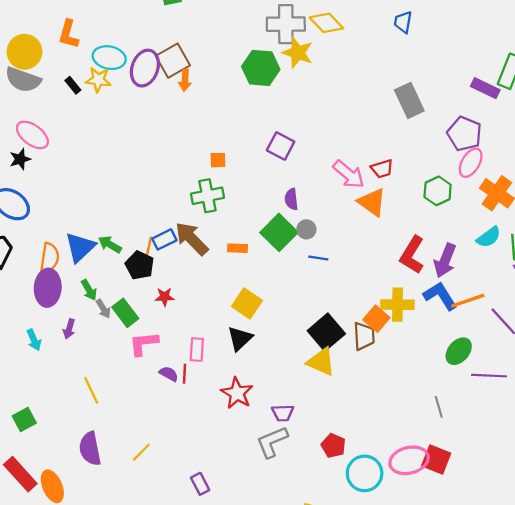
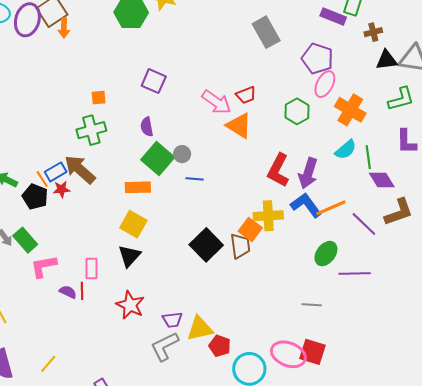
purple semicircle: (291, 199) -> (147, 127), moved
orange line: (149, 246) -> (42, 179), turned -42
orange rectangle: (238, 248) -> (138, 187), moved, size x1.4
red star: (165, 297) -> (62, 189), moved
yellow triangle: (321, 362) -> (200, 329), moved, turned -32
gray line: (439, 407) -> (312, 305), turned -66
pink ellipse: (409, 460) -> (288, 354), turned 40

